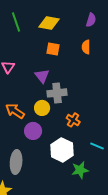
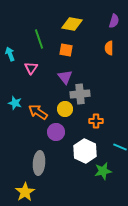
green line: (16, 22) -> (39, 39), moved
orange square: (53, 49) -> (66, 50), moved
orange cross: (73, 120) -> (96, 121), turned -32

